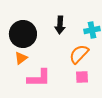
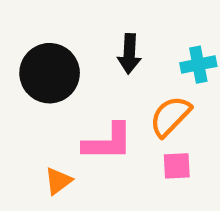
orange triangle: (21, 58) -> (58, 181), moved
pink L-shape: (39, 78) -> (108, 142), moved

